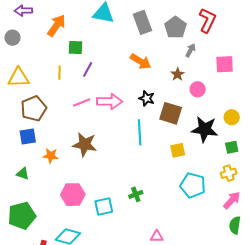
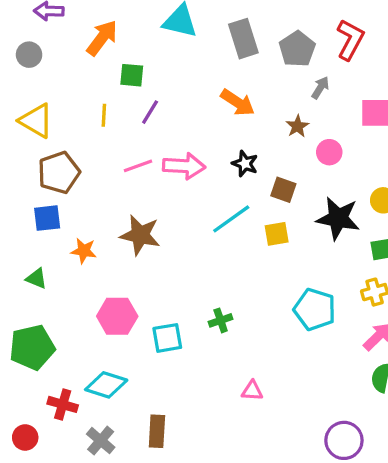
yellow triangle: (19, 78) -> (36, 121), turned 30
brown square: (171, 113) -> (283, 190), size x0.7
cyan line: (140, 132) -> (231, 219), turned 55
yellow square: (178, 150) -> (277, 234), moved

